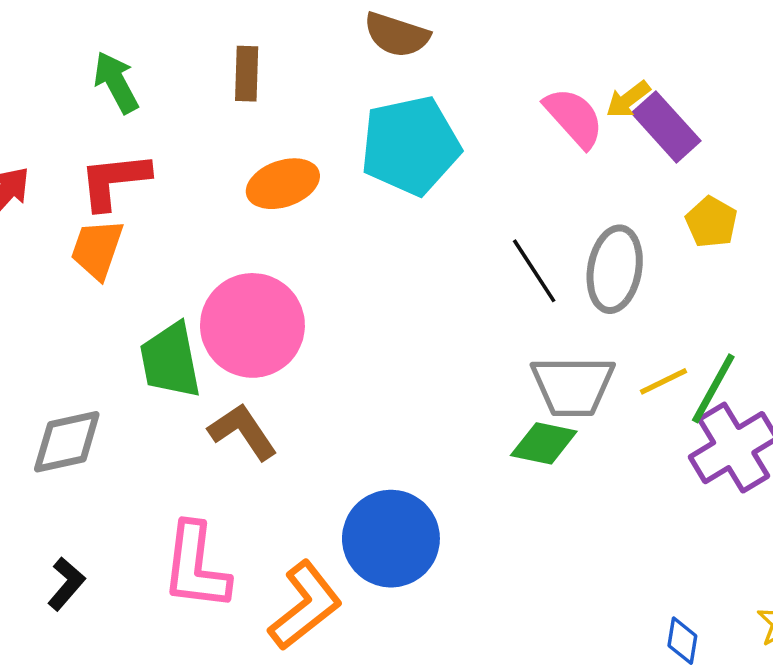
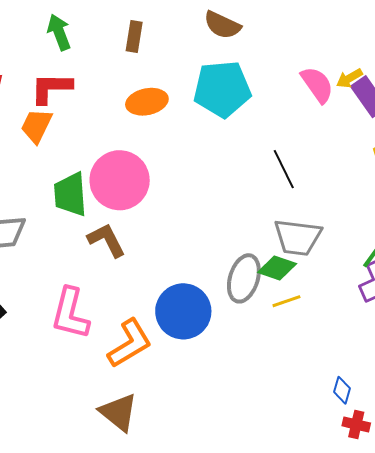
gray ellipse: (615, 269) -> (244, 278), moved
yellow line: (663, 381) -> (286, 301), moved

